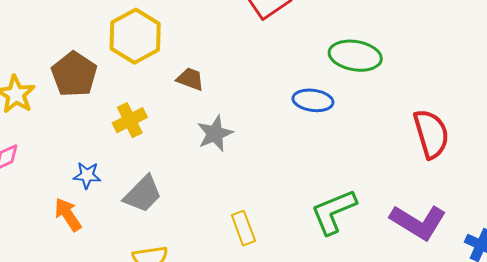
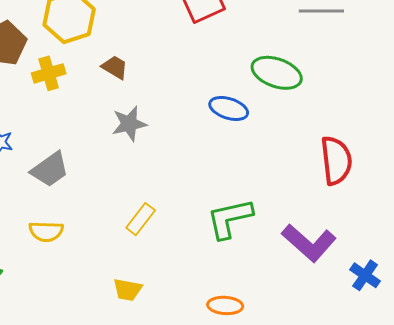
yellow cross: (130, 120) -> (49, 73), moved
yellow rectangle: (243, 228) -> (141, 219), turned 48

